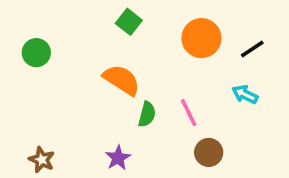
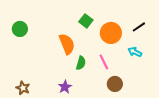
green square: (129, 22) -> (86, 21), moved
orange circle: (201, 38) -> (111, 33), moved
orange semicircle: (122, 80) -> (67, 44), turned 35

